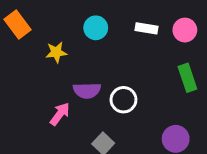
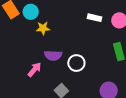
cyan circle: (96, 28) -> (31, 12), moved
yellow star: (56, 52) -> (43, 28), moved

